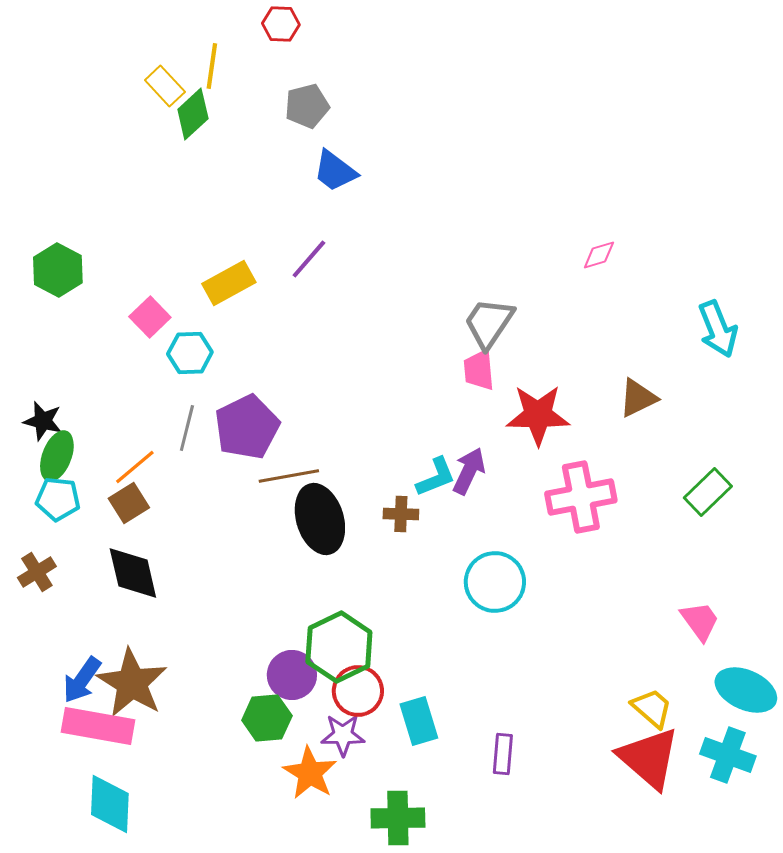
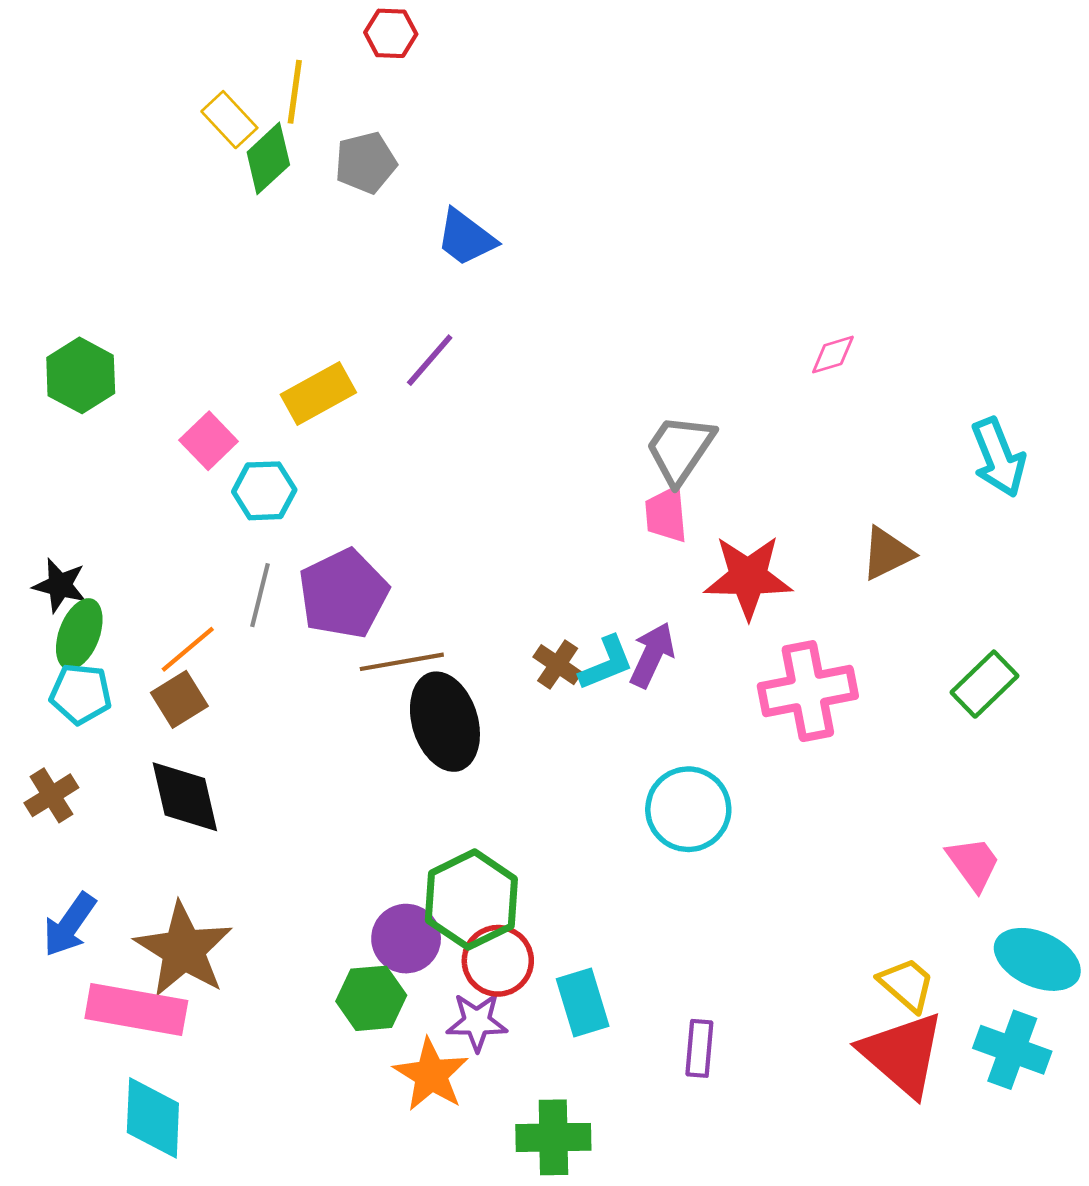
gray pentagon: (307, 106) -> (366, 163), moved
brown cross: (401, 514) -> (558, 665), moved, turned 32
blue arrow: (82, 680) -> (70, 925), moved

